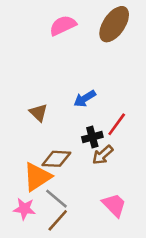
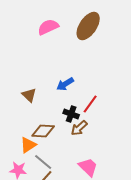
black cross: (92, 137) -> (71, 114), turned 35
orange triangle: (37, 177) -> (28, 145), size x0.7

